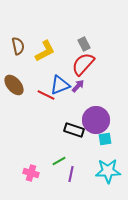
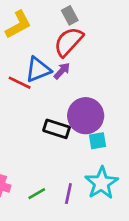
green line: (59, 161) -> (37, 194), moved
cyan star: (108, 171) -> (101, 183), turned -30
purple line: (71, 174) -> (68, 194), moved

